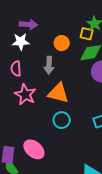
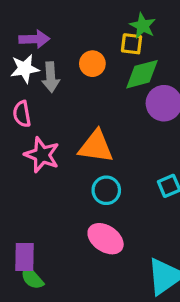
gray arrow: (49, 65) -> (51, 77), moved
pink ellipse: (34, 149) -> (106, 239), moved

